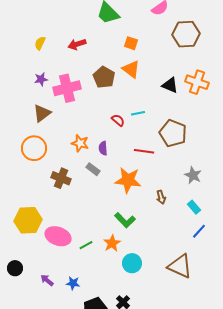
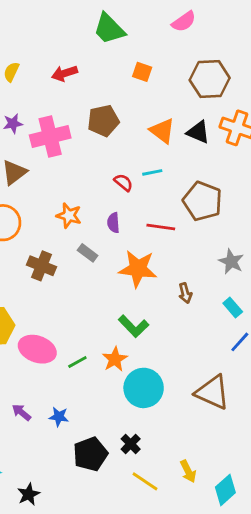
brown hexagon: (186, 34) -> (210, 79), moved
orange triangle: (131, 69) -> (162, 131), moved
brown pentagon: (104, 77) -> (103, 121), turned 30
purple semicircle: (103, 148) -> (113, 223), moved
cyan circle: (132, 263) -> (144, 388), size x1.4

